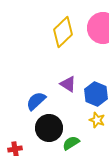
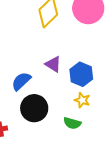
green semicircle: (71, 143) -> (72, 123), moved, turned -132

